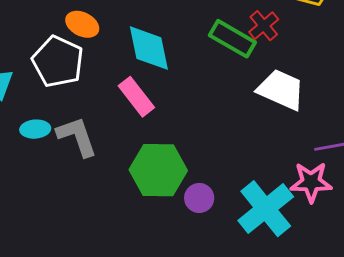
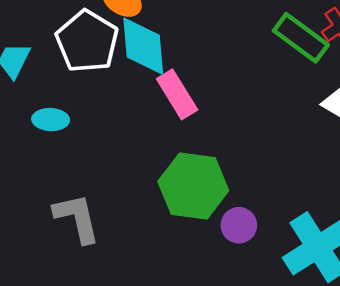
cyan diamond: (149, 48) -> (143, 46), moved
gray L-shape: (77, 137) -> (77, 218), moved

